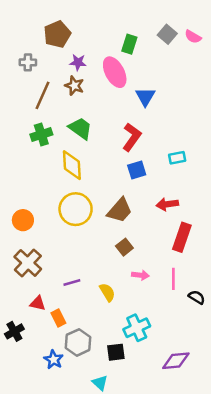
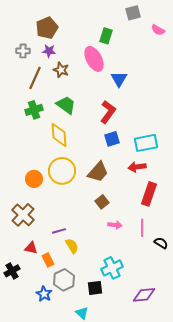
gray square: (167, 34) -> (133, 13), moved, turned 35
purple star: (78, 62) -> (49, 51), moved
cyan rectangle: (177, 158) -> (146, 143), moved, size x1.6
orange circle: (23, 220) -> (34, 179), moved
yellow semicircle: (107, 292) -> (72, 246), moved

